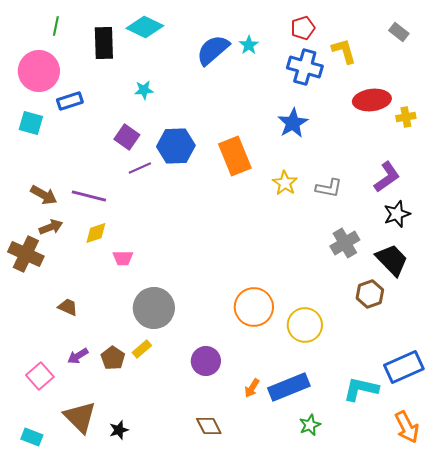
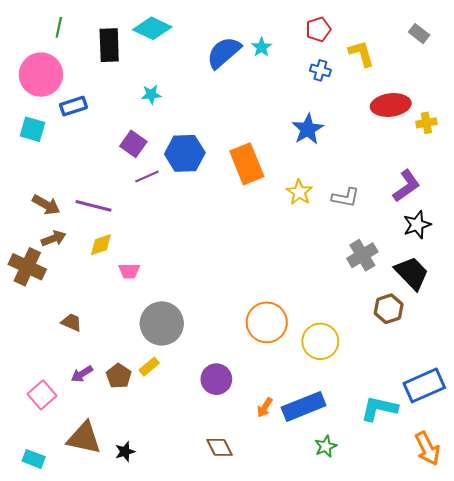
blue cross: (305, 67) -> (320, 70), size x0.6
brown triangle: (80, 417) -> (84, 438), turned -33

